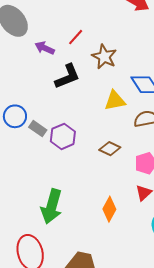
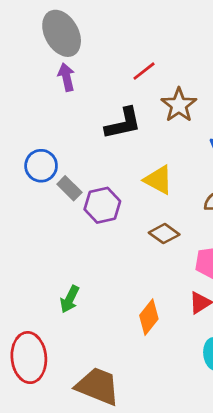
purple arrow: (45, 48) -> (66, 77), moved, turned 42
yellow triangle: (115, 101) -> (158, 180), moved, turned 30
green arrow: (52, 206) -> (70, 299), size x0.6

